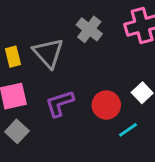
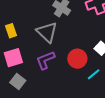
gray triangle: (48, 53) -> (47, 32), moved

